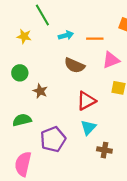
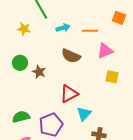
brown star: (40, 91) -> (39, 72), moved
red triangle: (86, 101) -> (69, 94), moved
green semicircle: (22, 120) -> (21, 117), moved

